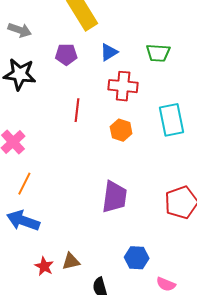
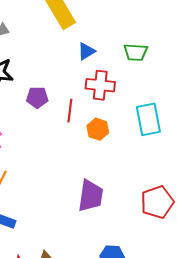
purple pentagon: (66, 54) -> (37, 97), moved
red line: (77, 110) -> (70, 111), moved

